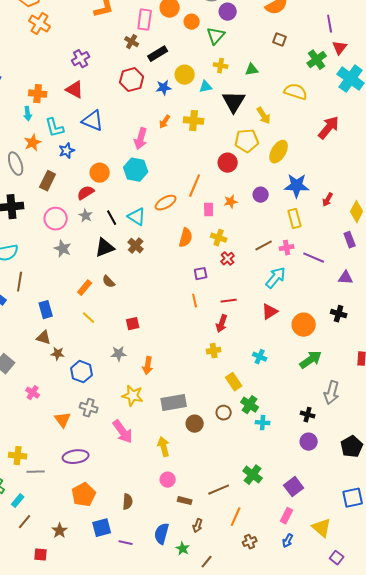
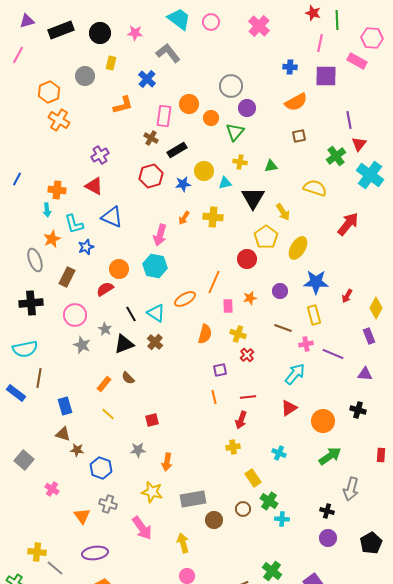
brown square: (280, 40) -> (299, 136), turned -32
yellow pentagon: (247, 141) -> (266, 237), turned -30
gray star: (86, 216) -> (105, 329), moved
brown line: (264, 246) -> (283, 328), moved, turned 48
gray line: (36, 472) -> (55, 568), turned 42

